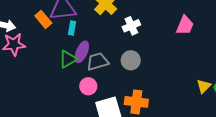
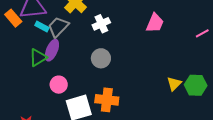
cyan rectangle: (72, 28) -> (42, 26), turned -72
gray trapezoid: (98, 62) -> (58, 27), moved, turned -30

